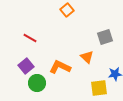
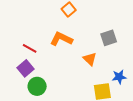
red line: (30, 38) -> (30, 48), moved
orange L-shape: (60, 67) -> (61, 39), moved

